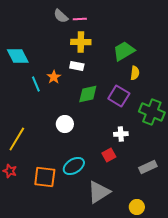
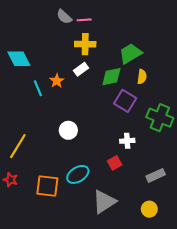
white rectangle: (77, 66) -> (81, 69), turned -48
green diamond: (88, 94) -> (111, 77), moved
yellow circle: (137, 207) -> (149, 209), moved

